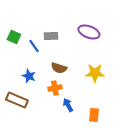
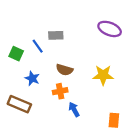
purple ellipse: (89, 32) -> (110, 29), moved
green square: (14, 37) -> (16, 54), moved
orange rectangle: (94, 115) -> (114, 120), moved

